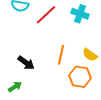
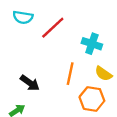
cyan cross: (80, 14) -> (92, 44), moved

